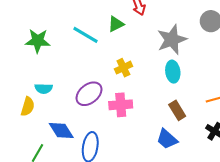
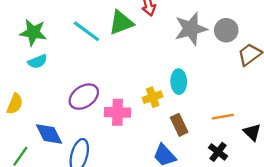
green triangle: (116, 24) -> (121, 23), size x1.4
gray star: (172, 40) -> (191, 29), moved
yellow cross: (123, 68) -> (153, 97), moved
cyan semicircle: (44, 89) -> (38, 61), moved, turned -30

